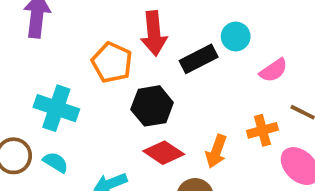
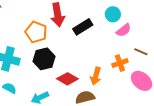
cyan circle: (236, 36) -> (113, 14), moved
black hexagon: (152, 106) -> (44, 59), moved

